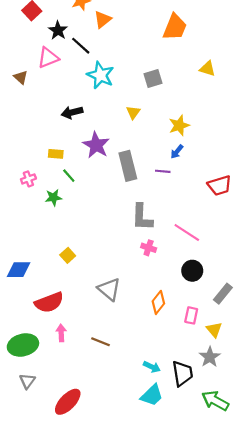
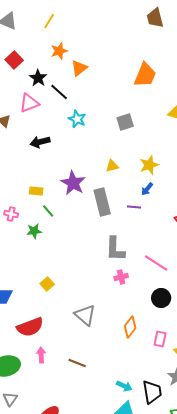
cyan star: (100, 75) -> (77, 119), size x0.7
black arrow: (72, 112) -> (40, 142), moved
yellow triangle: (133, 112) -> (112, 166), moved, turned 40
pink cross: (28, 179) -> (11, 214), turned 32
pink cross: (149, 248) -> (121, 277), turned -32

